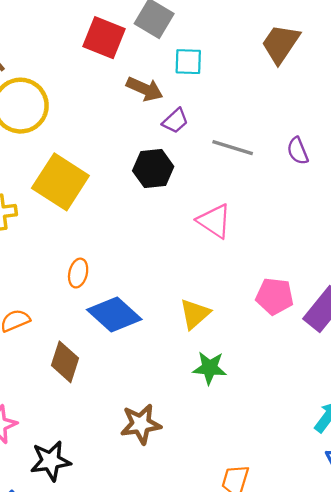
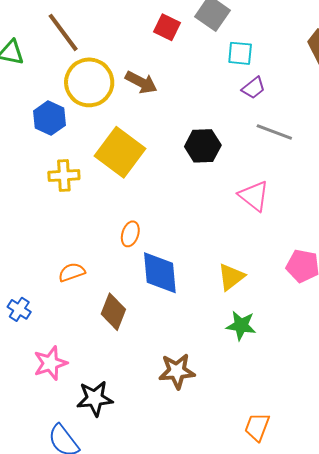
red square: (104, 38) -> (167, 27), size x0.7
brown arrow: (145, 89) -> (141, 82), moved
purple trapezoid: (175, 121) -> (254, 88), moved
blue diamond: (114, 315) -> (160, 273), turned 39

